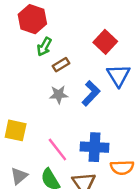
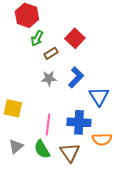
red square: (105, 42) -> (75, 38), moved
blue triangle: (118, 75) -> (99, 96), moved
pink line: (57, 150) -> (48, 124), turned 45

